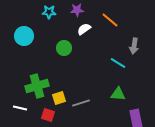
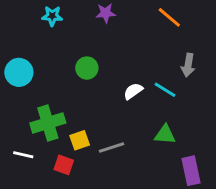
cyan star: (49, 12) -> (52, 16), moved
orange line: (110, 20) -> (169, 17), moved
white semicircle: (84, 29) -> (133, 91), moved
cyan circle: (24, 36) -> (19, 72), moved

